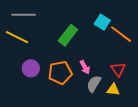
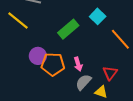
cyan square: (102, 22) -> (98, 16), moved
purple circle: (31, 68) -> (38, 56), moved

